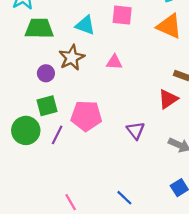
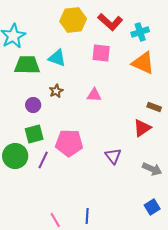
cyan triangle: (85, 25) -> (57, 58), moved
brown star: (72, 58) -> (56, 91), size x0.6
blue line: (124, 198) -> (87, 216), moved, turned 49

